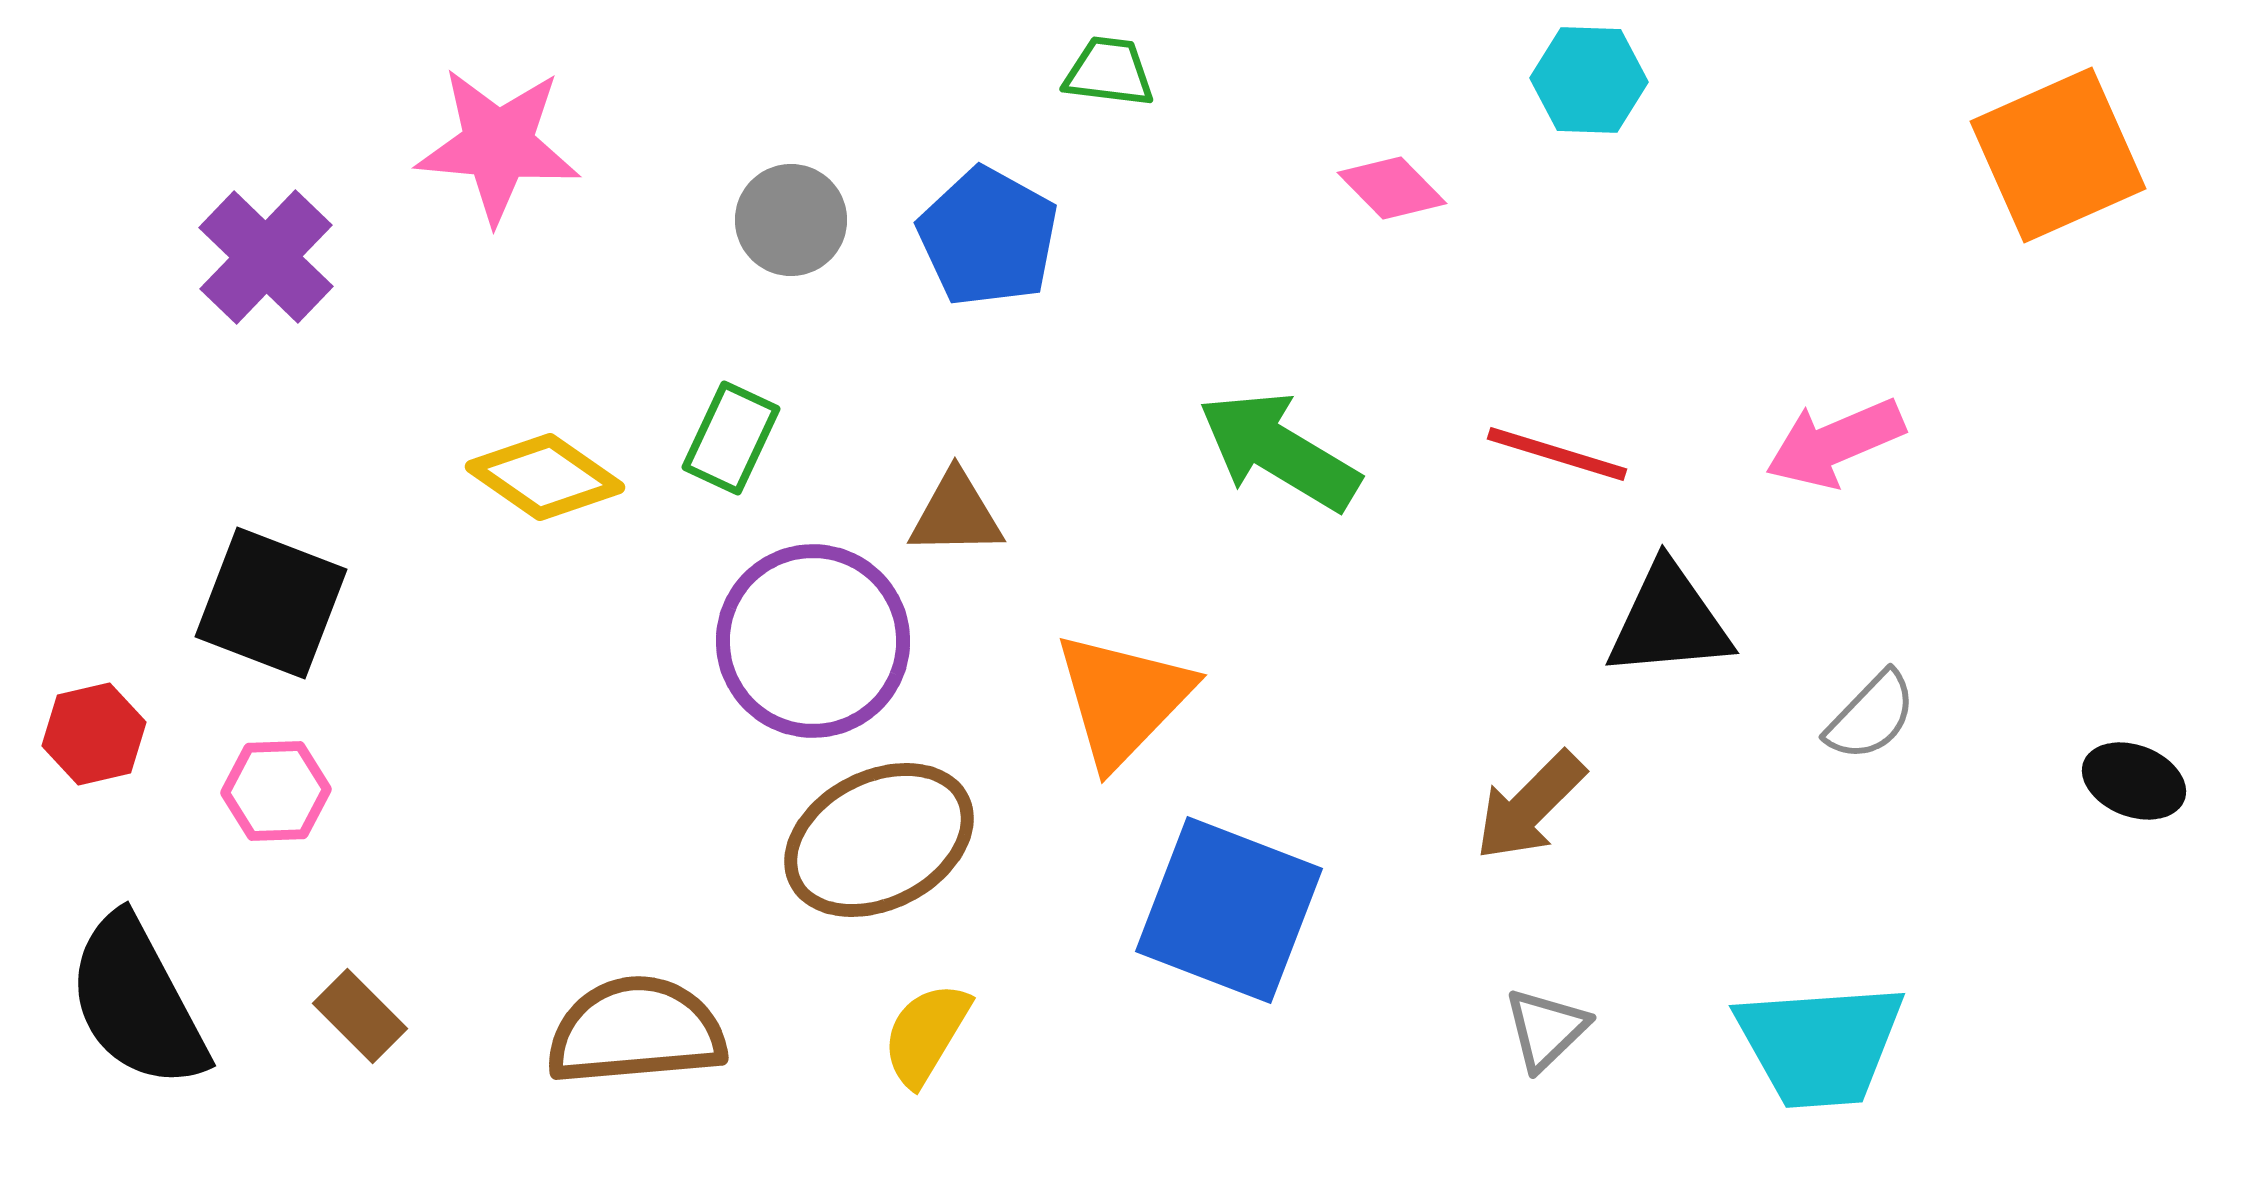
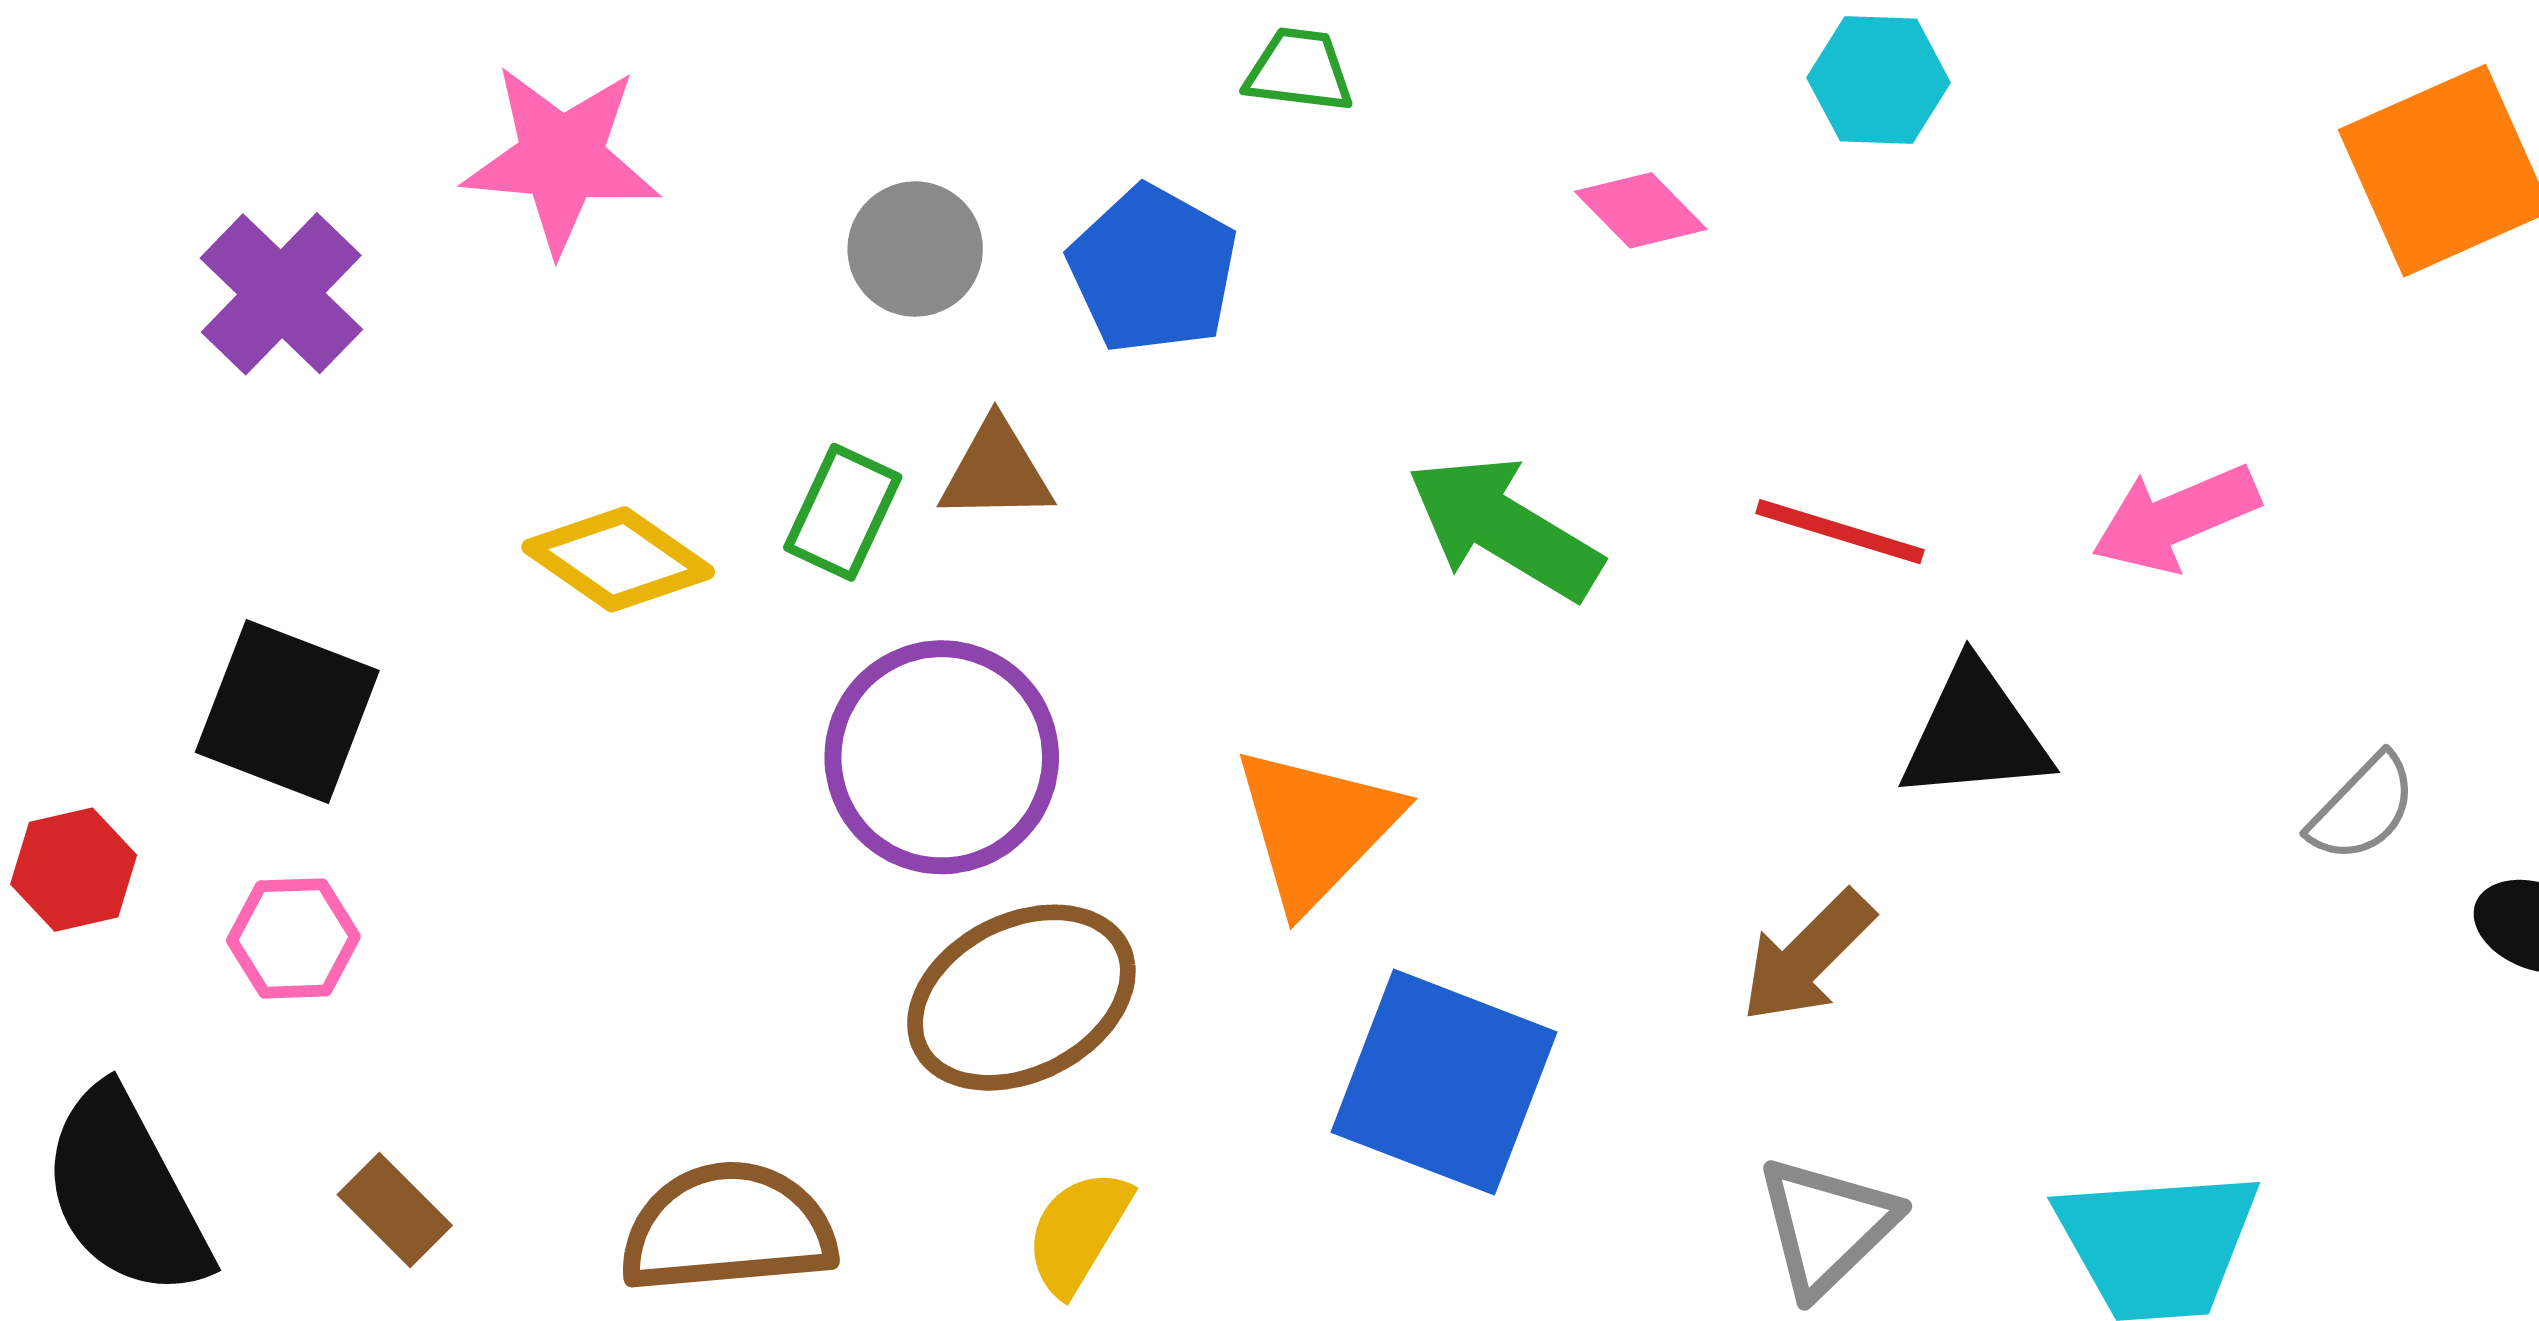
brown triangle: (956, 514) -> (996, 471), moved
gray semicircle: (1871, 716) -> (2363, 808), moved
gray triangle: (1546, 1029) -> (1827, 1226), size x1.4

